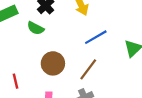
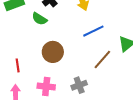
brown line: (88, 69) -> (102, 60), moved

